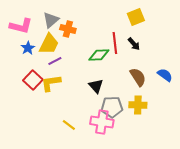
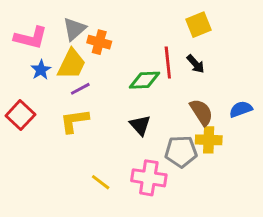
blue semicircle: (165, 75) -> (241, 109), turned -56
red square: (33, 80) -> (20, 115), moved
yellow cross: (138, 105) -> (209, 140), moved
gray pentagon: (112, 107) -> (181, 152), moved

